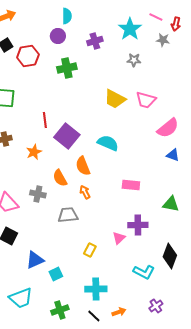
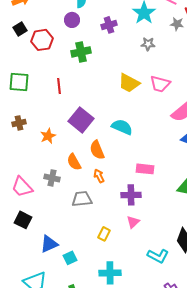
red line: (45, 120) -> (59, 86), moved
purple cross: (138, 225) -> (131, 195), moved

